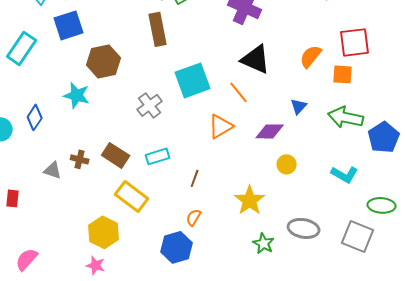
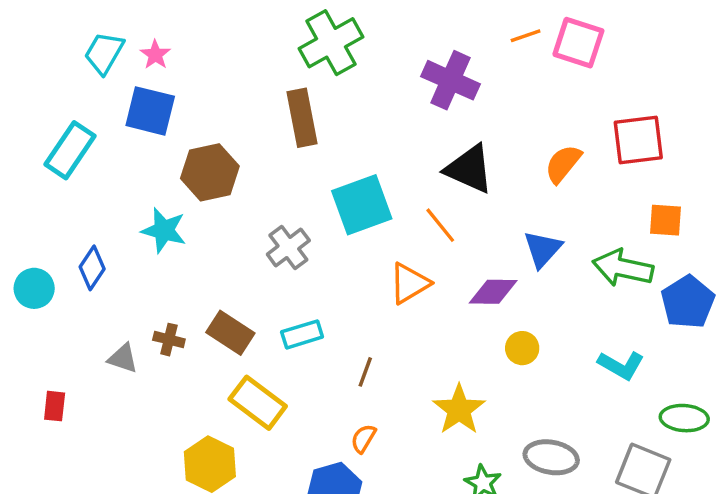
blue square: (69, 25) -> (150, 111), turned 32
orange square: (343, 74) -> (665, 220), moved
blue triangle: (299, 106) -> (543, 249), size x1.4

